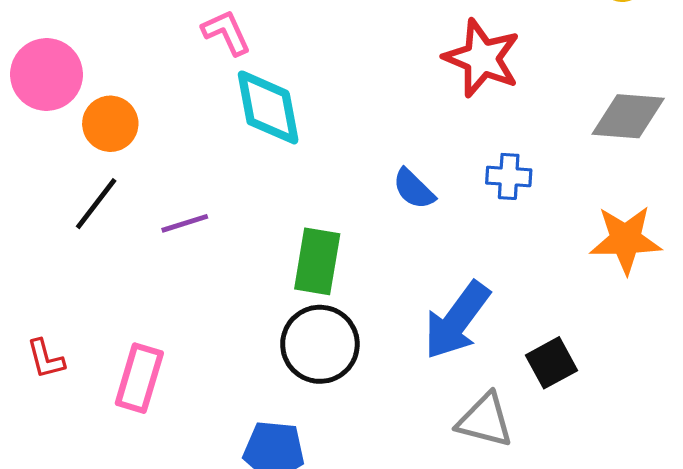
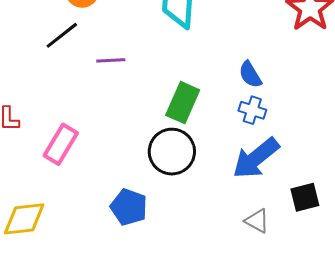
blue cross: (509, 176) -> (252, 110), moved
gray triangle: (485, 420) -> (257, 221), size x0.7

